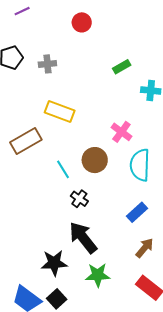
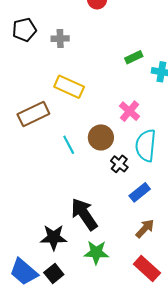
green rectangle: (122, 67) -> (134, 57), moved
black cross: (79, 199) -> (119, 164), moved

